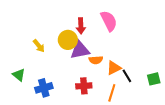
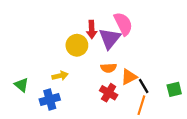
yellow arrow: (39, 46) -> (60, 76), moved, turned -64
purple triangle: (80, 50) -> (110, 38), moved, turned -40
red cross: (84, 86) -> (109, 93), moved, turned 35
orange line: (112, 93) -> (141, 105), moved

